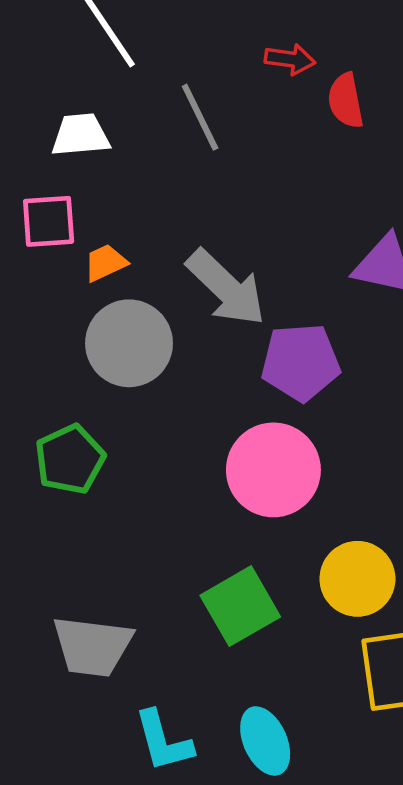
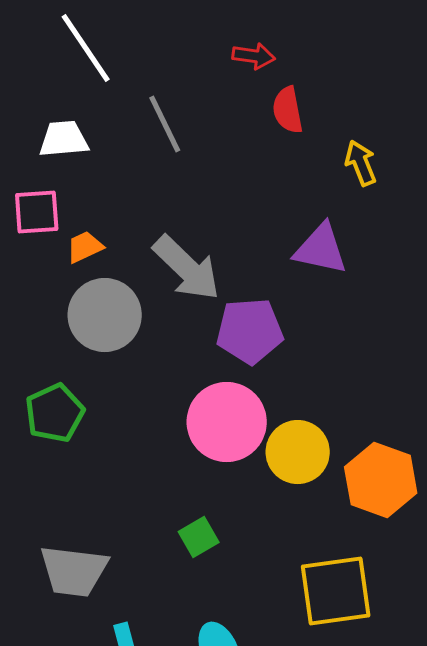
red arrow: (290, 59) -> (254, 56), moved
yellow circle: (357, 579) -> (298, 452), moved
green square: (240, 606) -> (199, 537), size x0.6

